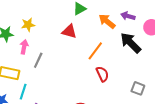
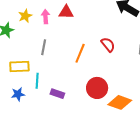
pink arrow: (24, 47) -> (46, 17), moved
orange line: (95, 51) -> (80, 53), moved

